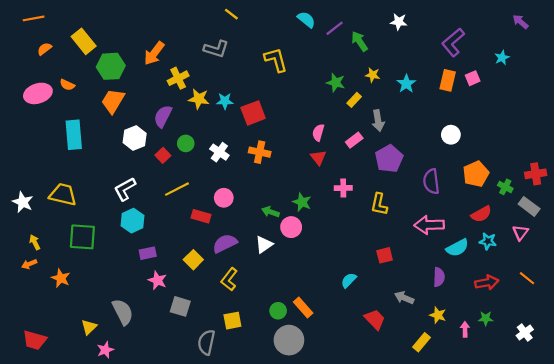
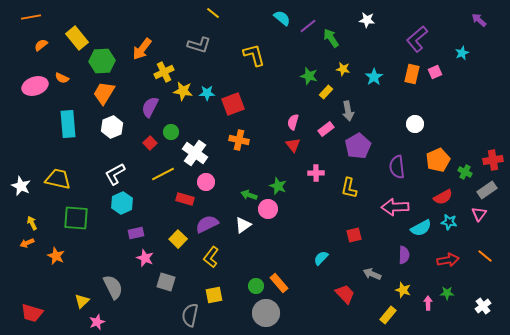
white hexagon: (135, 138) -> (112, 127), moved
white cross: (219, 152) -> (195, 153), moved, size x1.4
gray rectangle: (529, 206) -> (487, 190), turned -72

